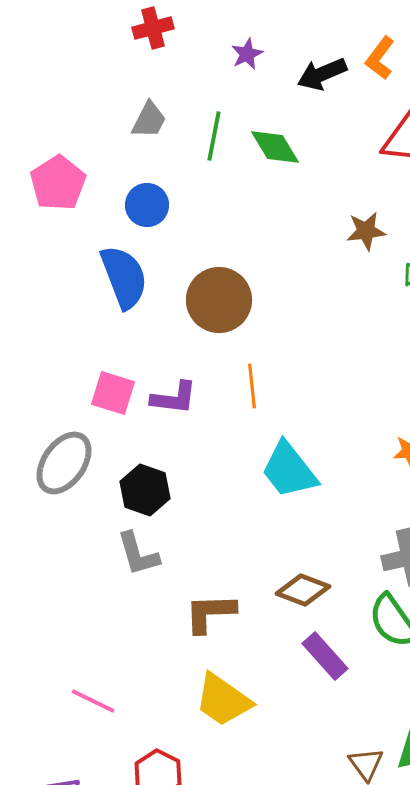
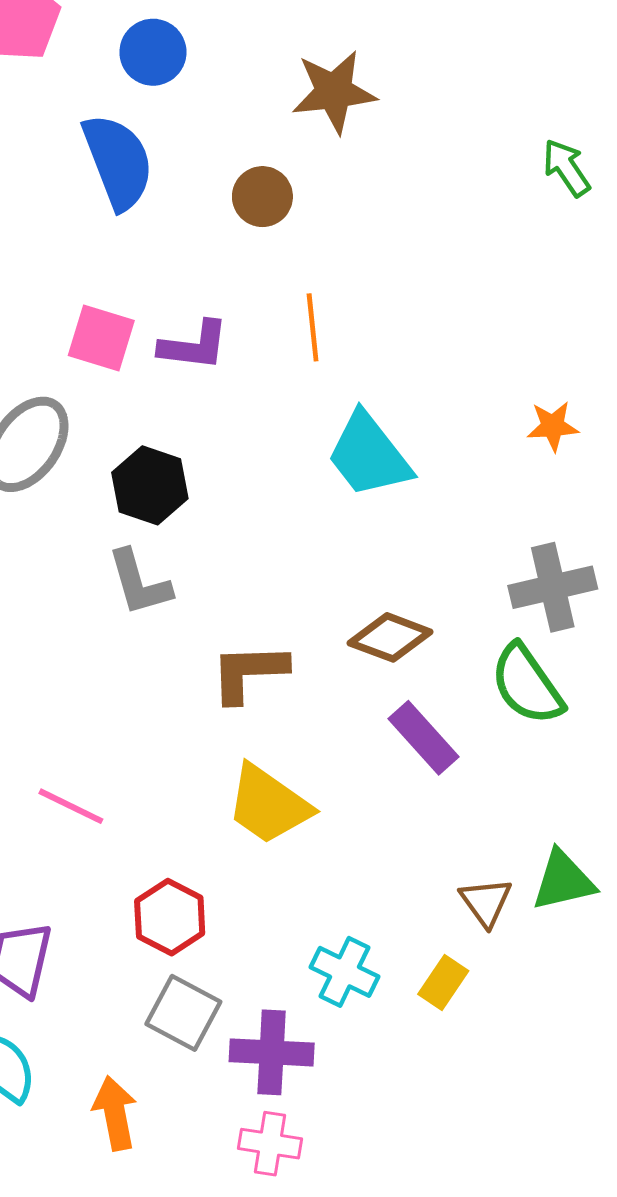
brown star: (366, 231) -> (334, 92), moved, size x1.4
brown circle: (219, 300) -> (262, 197), size x0.6

